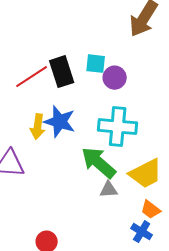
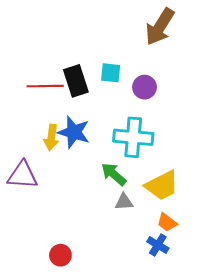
red line: (32, 77) -> (45, 86), turned 32
purple circle: (115, 78) -> (145, 87), moved
green arrow: (99, 163) -> (114, 174), size x0.7

